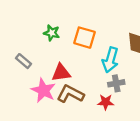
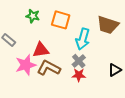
gray cross: (116, 83) -> (79, 61), moved, turned -32
pink star: (43, 90) -> (26, 65), turned 30

